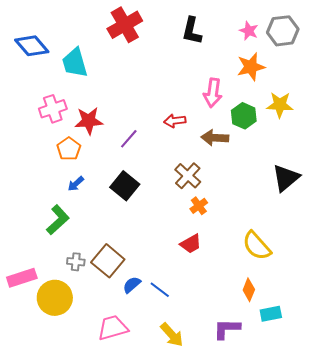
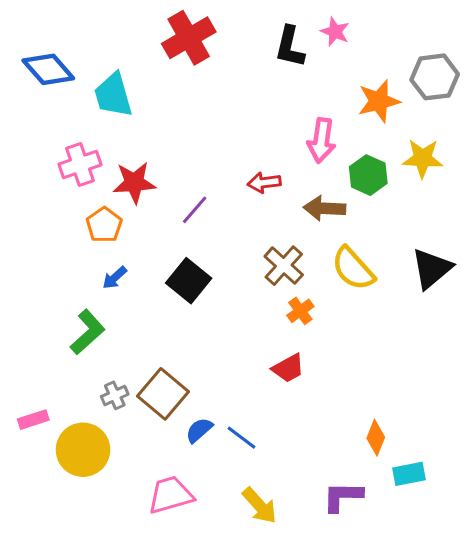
pink star: (249, 31) -> (335, 32), moved
gray hexagon: (283, 31) -> (435, 77), moved
yellow semicircle: (257, 246) -> (353, 269), moved
gray cross: (76, 262) -> (115, 395), turned -30
pink rectangle: (22, 278) -> (33, 420), size x0.7

